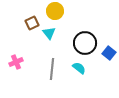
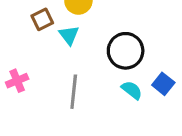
blue square: (109, 53) -> (163, 84), moved
cyan semicircle: (79, 68) -> (132, 90), moved

